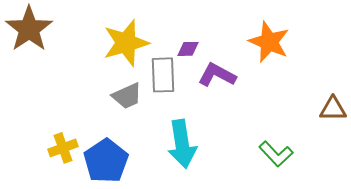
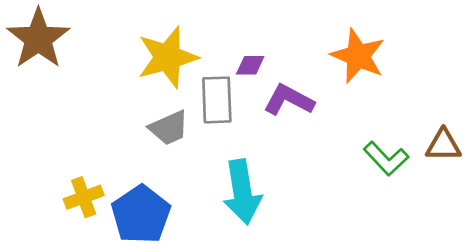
green L-shape: (276, 154) -> (386, 159), moved

